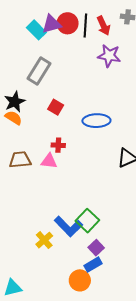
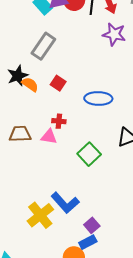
orange semicircle: (14, 118) -> (30, 84), moved
green square: (87, 221) -> (89, 154), moved
yellow cross: (44, 240) -> (40, 215), size x1.5

